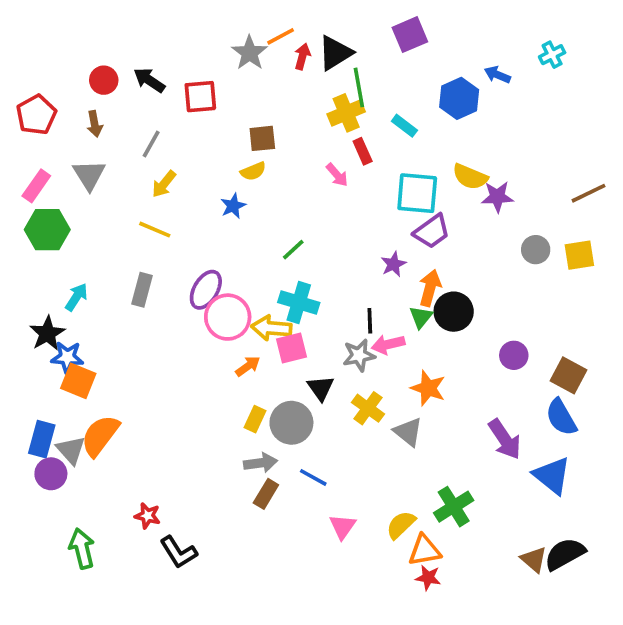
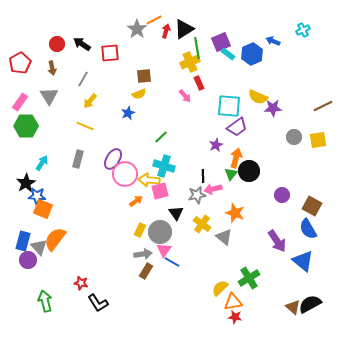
purple square: (410, 35) -> (221, 42), moved
cyan rectangle: (404, 126) -> (228, 54), moved
pink triangle: (342, 527) -> (164, 250), moved

